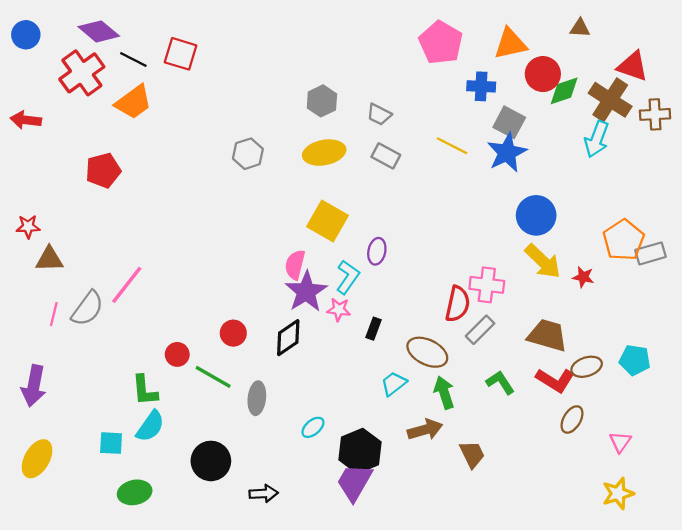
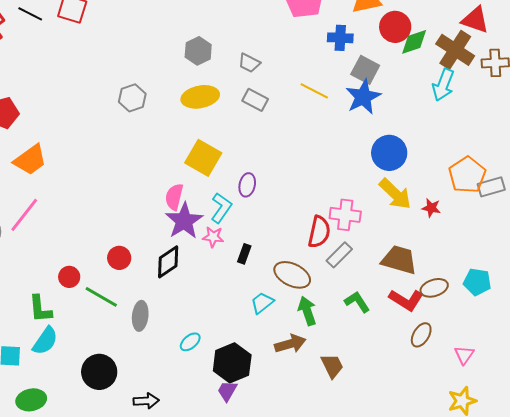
orange trapezoid: (133, 102) -> (30, 160), moved
purple trapezoid: (354, 482) -> (227, 391), size x0.6

